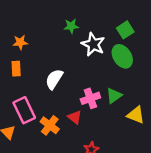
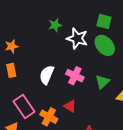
green square: (125, 30) -> (104, 21), turned -35
pink cross: (90, 98) -> (75, 76), moved, turned -36

